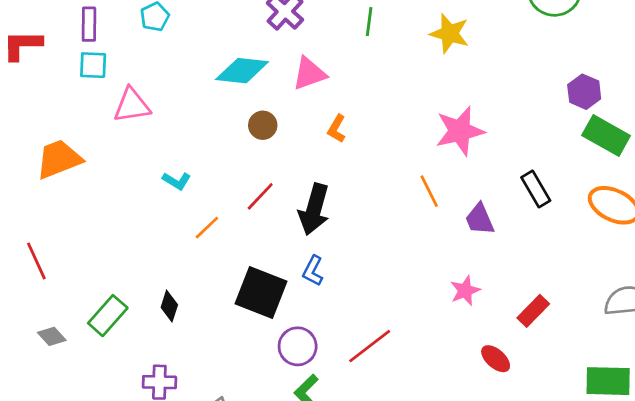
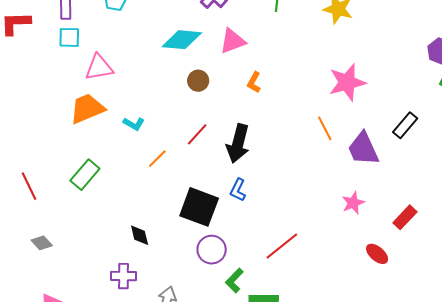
orange trapezoid: (59, 159) -> (87, 109), moved
black rectangle: (536, 189) -> (405, 125), turned 72
purple trapezoid: (480, 219) -> (363, 149), size x1.4
black diamond: (169, 306) -> (140, 235), moved, turned -30
green rectangle: (108, 316) -> (85, 175), moved
purple circle: (298, 346) -> (212, 250), moved

